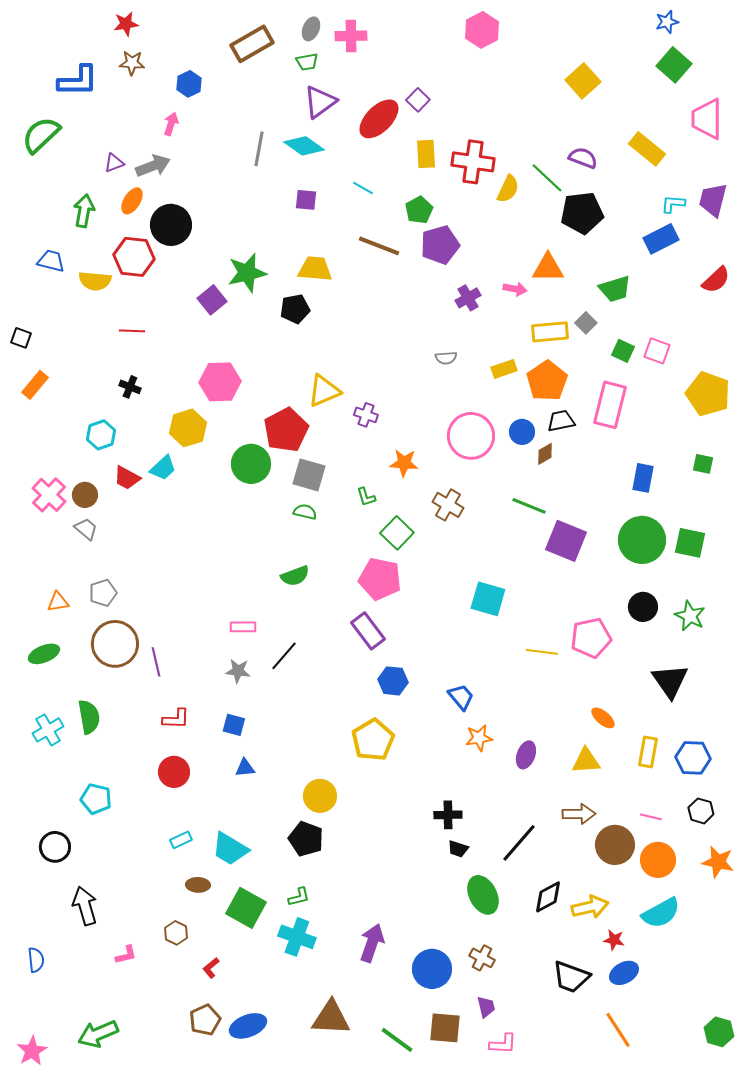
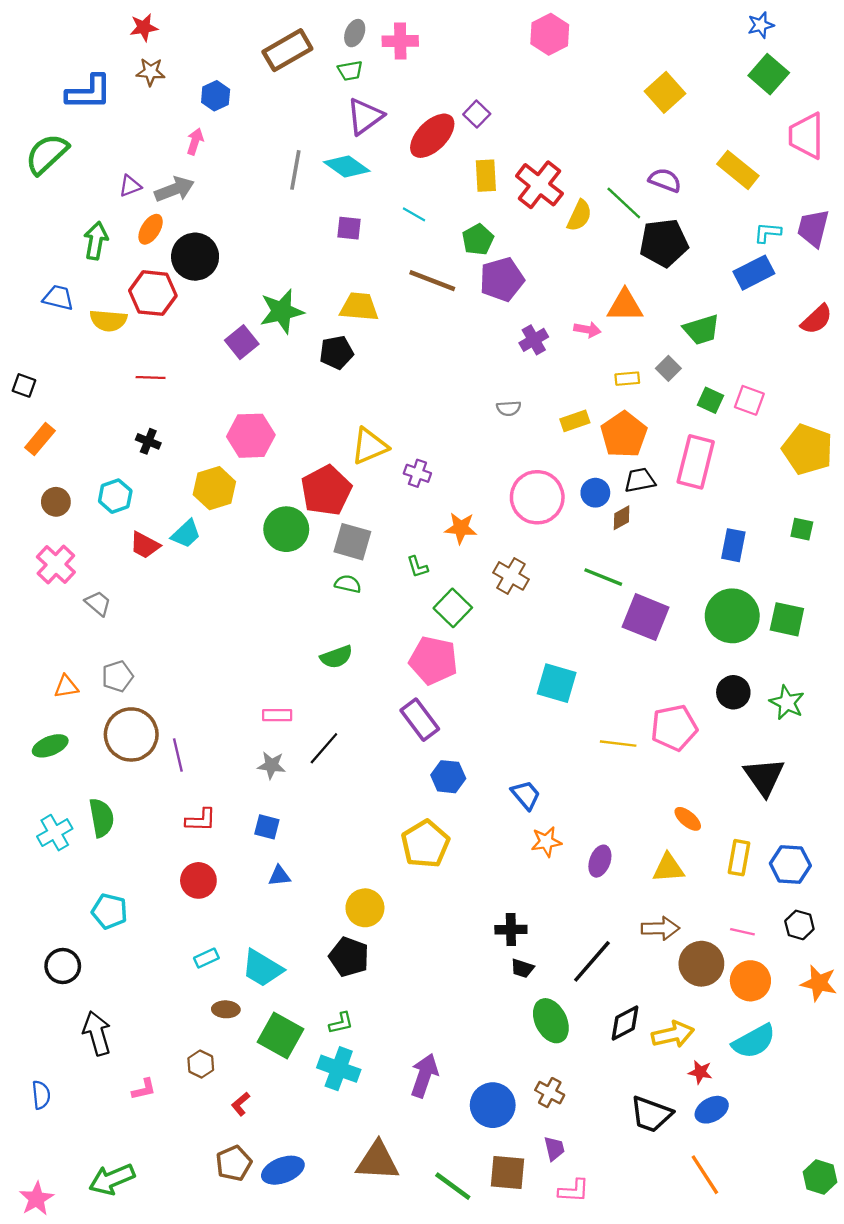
red cross: (473, 162) -> (539, 185), turned 30
yellow rectangle: (550, 332) -> (627, 379), size x0.6
brown circle: (85, 495) -> (56, 502), moved

